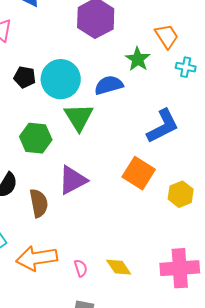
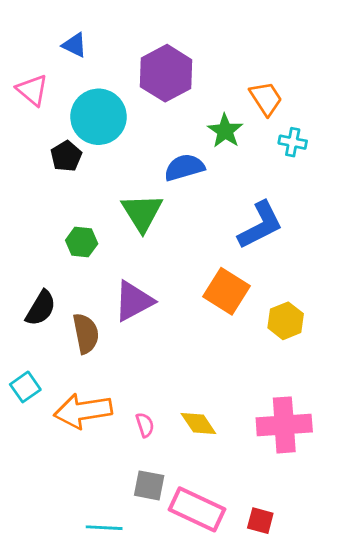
black pentagon: (25, 77) -> (66, 156), turned 30
cyan circle: (61, 79) -> (98, 117), moved
green hexagon: (36, 138) -> (82, 242), size x0.7

